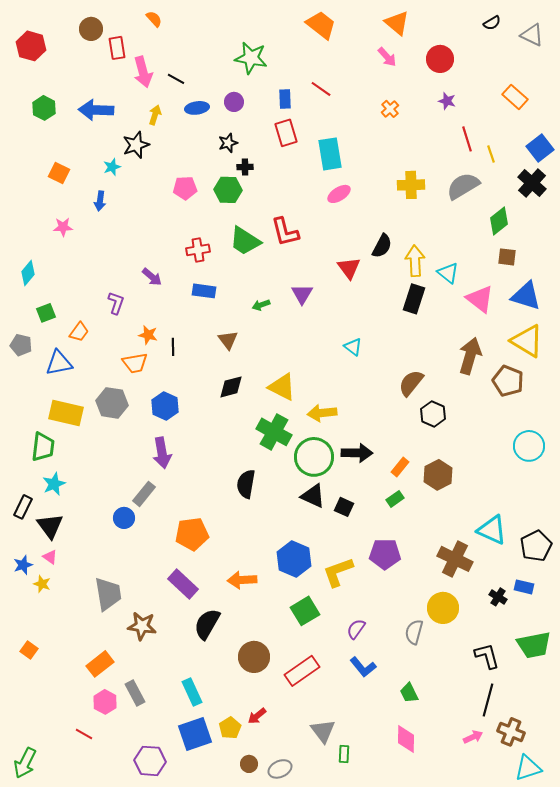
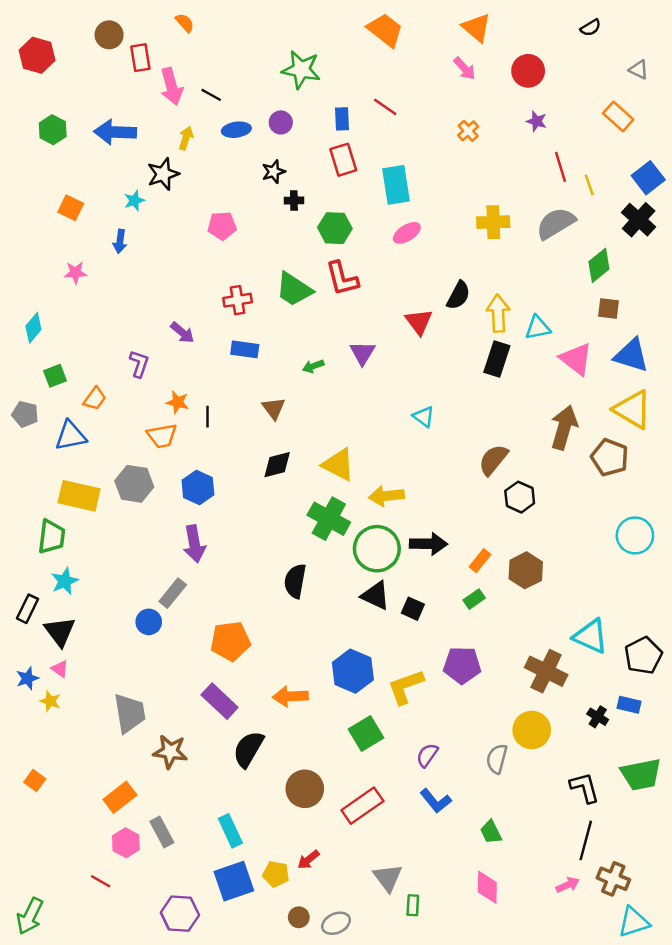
gray triangle: (532, 35) -> (639, 70), moved, size x0.7
green hexagon: (228, 190) -> (335, 228), moved
cyan triangle: (448, 273) -> (538, 328), turned -50
yellow pentagon: (230, 728) -> (276, 874), turned -30

